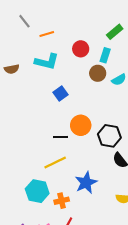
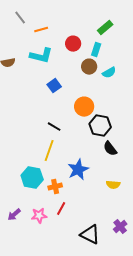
orange circle: (81, 125) -> (84, 107), moved
black line: (61, 137) -> (54, 127), turned 32
yellow line: (55, 162) -> (49, 151), turned -45

